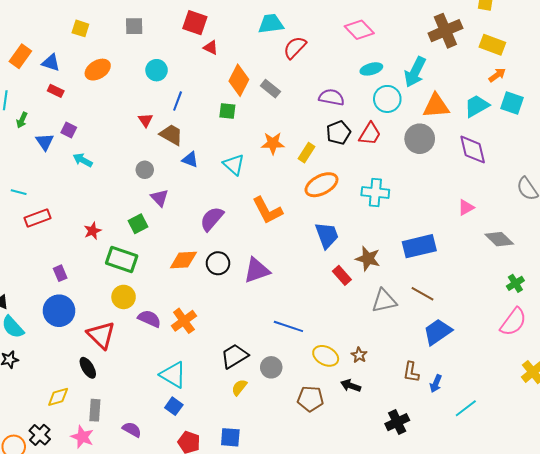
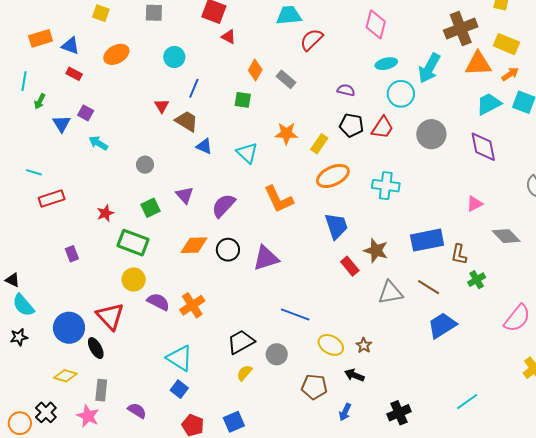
pink diamond: (359, 30) -> (376, 24), turned 56
orange rectangle: (20, 56) -> (41, 38), turned 35
orange diamond: (239, 80) -> (255, 70), size x0.7
purple semicircle: (331, 97) -> (346, 90), size x0.7
orange triangle: (436, 106) -> (478, 64), moved
black pentagon: (338, 133) -> (351, 125), turned 30
gray circle: (145, 170) -> (145, 165), moved
purple triangle: (160, 198) -> (185, 195), moved
green cross: (515, 283) -> (477, 280), moved
blue circle: (59, 311) -> (69, 328), moved
brown L-shape: (411, 372) -> (459, 254), moved
blue arrow: (436, 384) -> (345, 412), moved
yellow diamond: (58, 397) -> (65, 376), turned 30
blue square: (230, 437) -> (234, 422), turned -30

